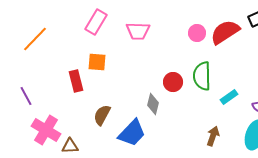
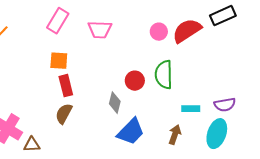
red rectangle: (76, 81) -> (66, 86), moved
cyan rectangle: (229, 97) -> (191, 109), moved, turned 36
blue trapezoid: (132, 133) -> (131, 132), moved

